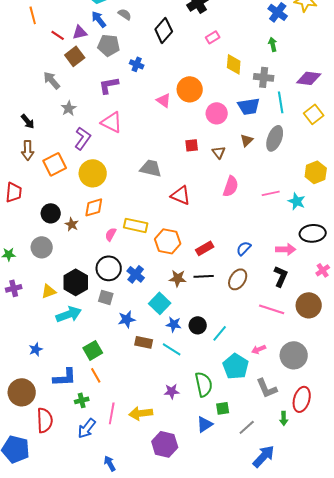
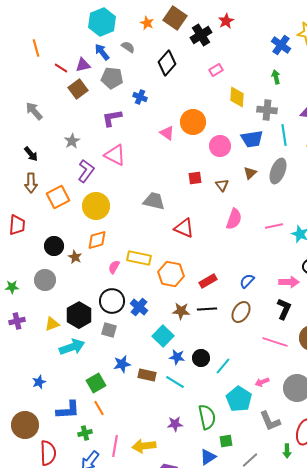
gray arrow: (52, 80) -> (34, 111), moved
blue star: (127, 319) -> (122, 364), moved

